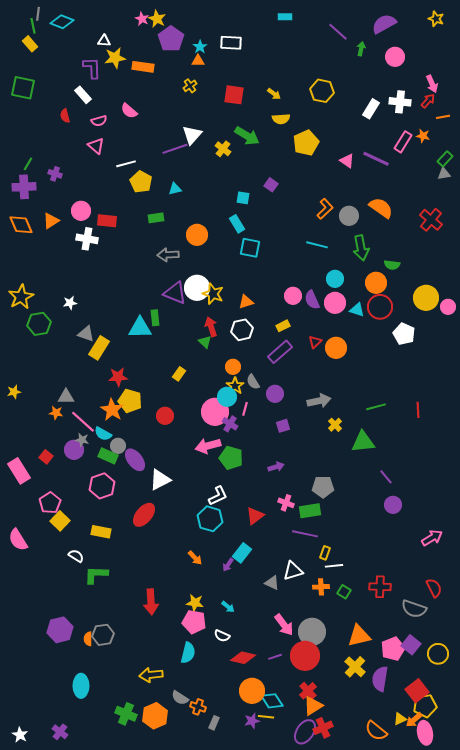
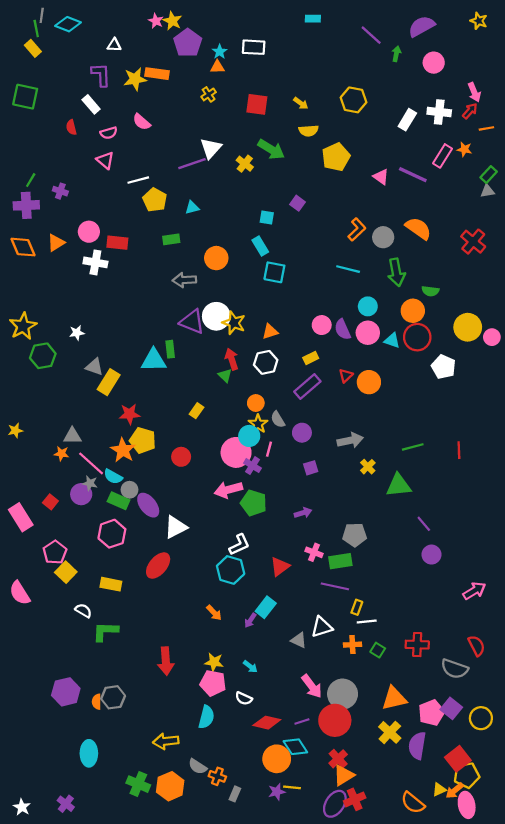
yellow star: (115, 58) -> (135, 79), moved
cyan diamond: (272, 701) -> (295, 747), moved

